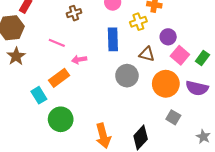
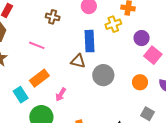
brown cross: (74, 13) -> (53, 17), turned 32
brown triangle: (147, 54) -> (78, 61), moved
pink arrow: (79, 60) -> (61, 95), moved, turned -48
orange circle: (166, 84) -> (140, 82), size x0.6

